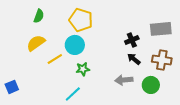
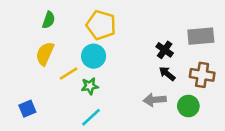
black cross: (132, 40) -> (165, 50), turned -32
yellow semicircle: (36, 43) -> (45, 54), turned -30
green star: (83, 69) -> (90, 86), moved
blue square: (12, 87) -> (27, 109), moved

